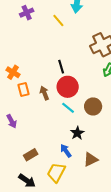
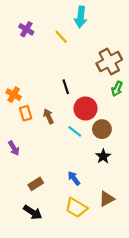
purple cross: (27, 13) -> (26, 29), turned -32
red circle: (68, 87) -> (86, 108), moved
black star: (77, 133) -> (103, 156), moved
brown triangle: (91, 159) -> (107, 199), moved
yellow trapezoid: (56, 172) -> (76, 208), moved, turned -85

